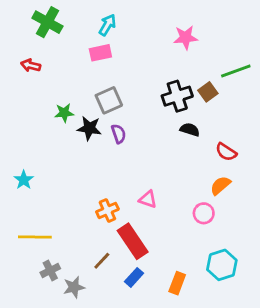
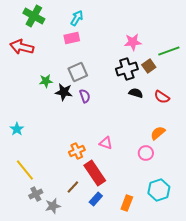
pink star: (186, 37) -> (133, 42), moved
red arrow: (31, 65) -> (22, 47), size x1.6
red semicircle: (226, 152) -> (162, 97), moved
yellow line: (35, 237) -> (25, 170), turned 50

